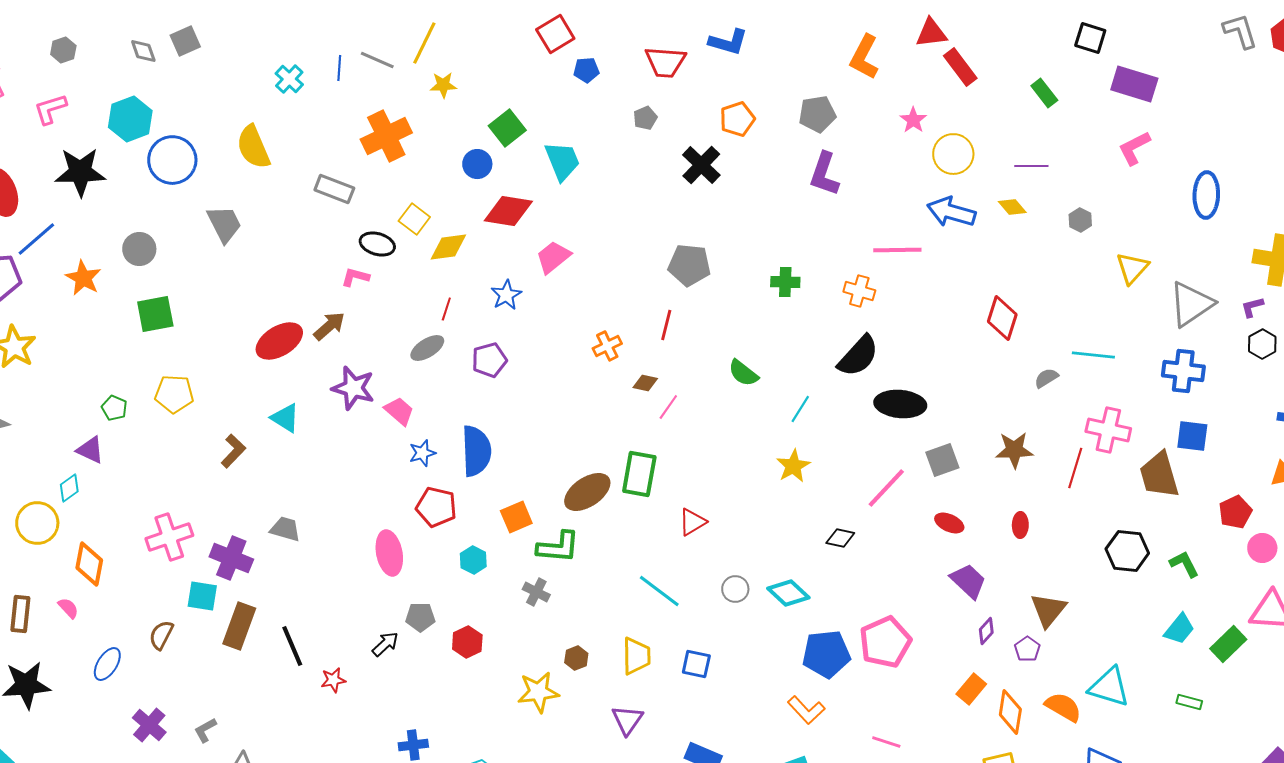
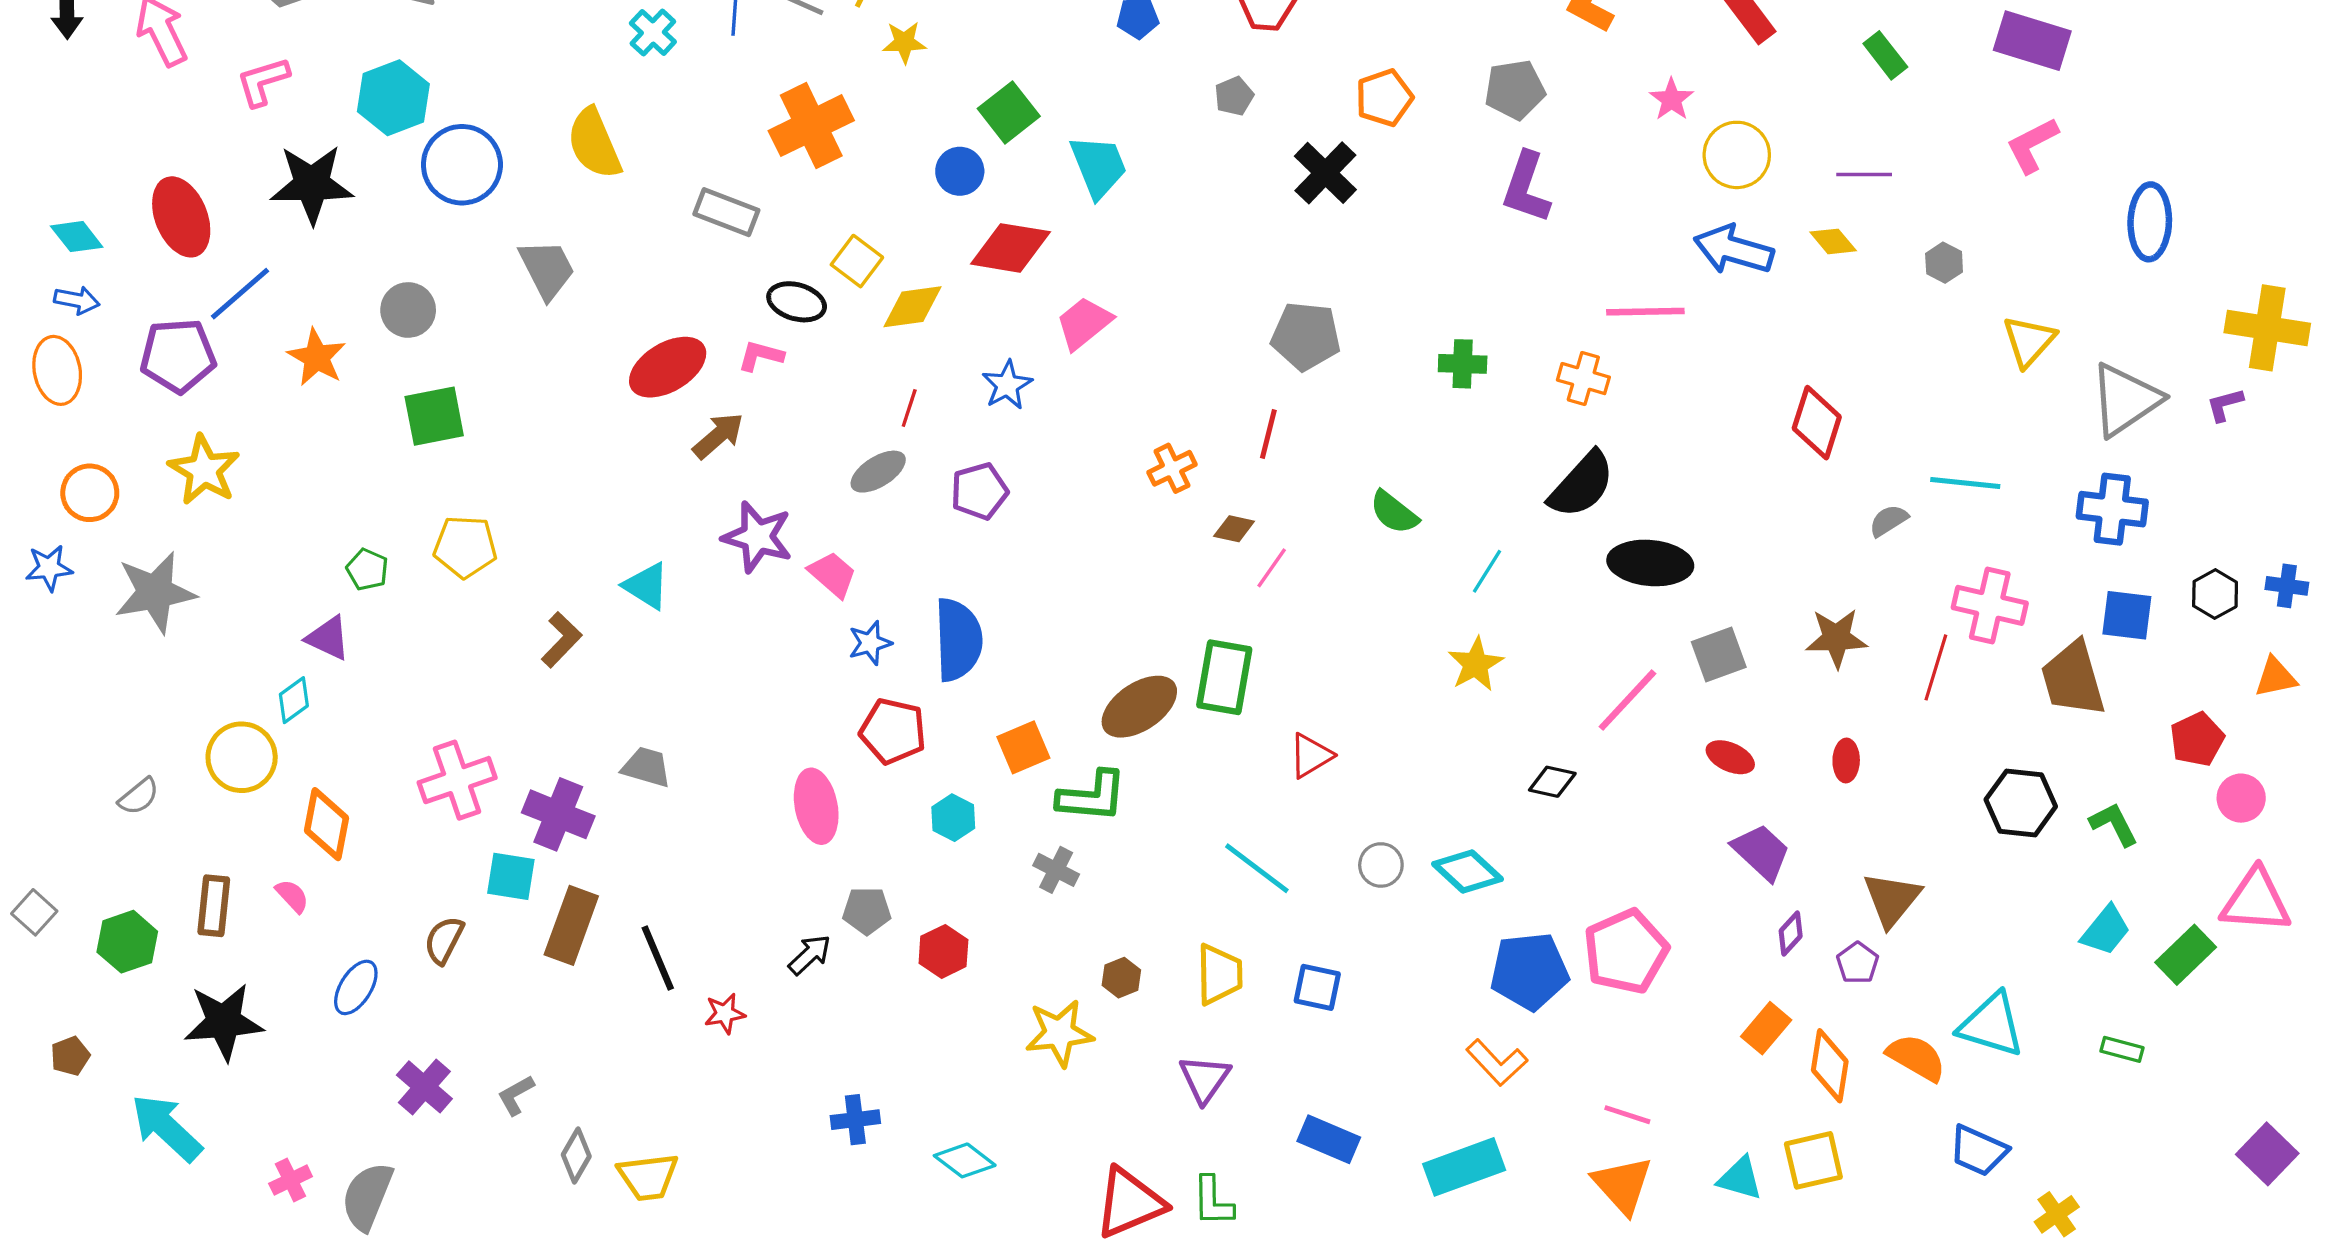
red ellipse: (279, 341) -> (668, 367), moved
black hexagon: (1262, 344) -> (2215, 594), moved

